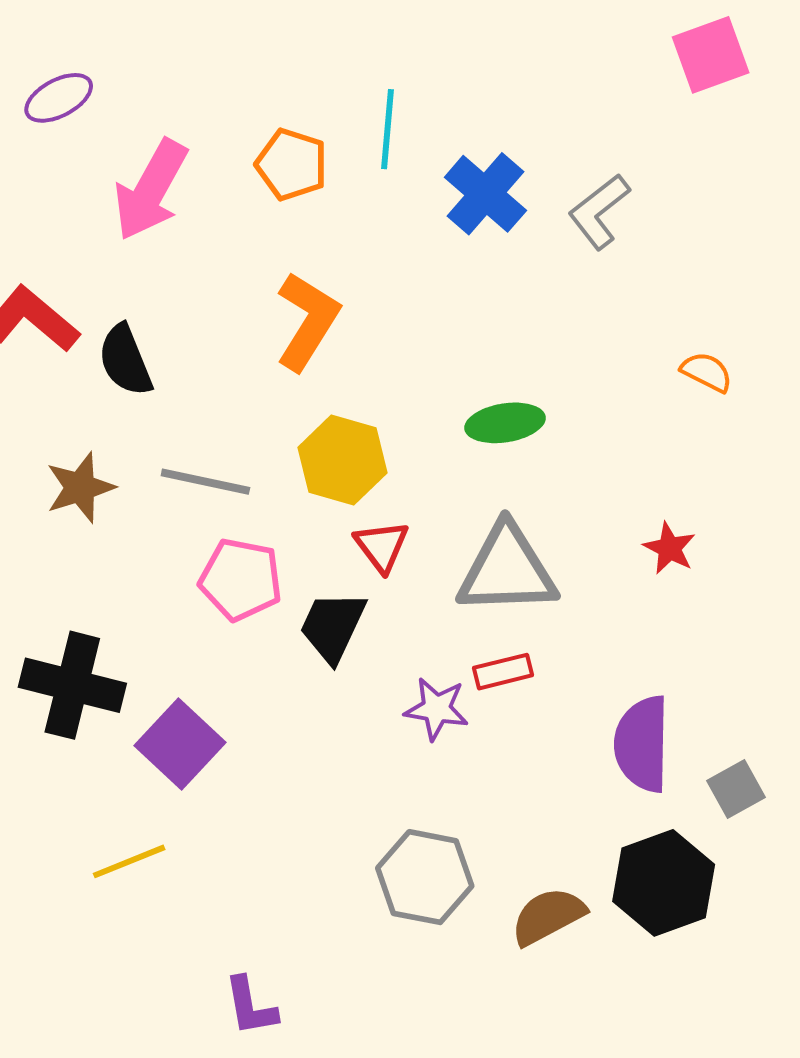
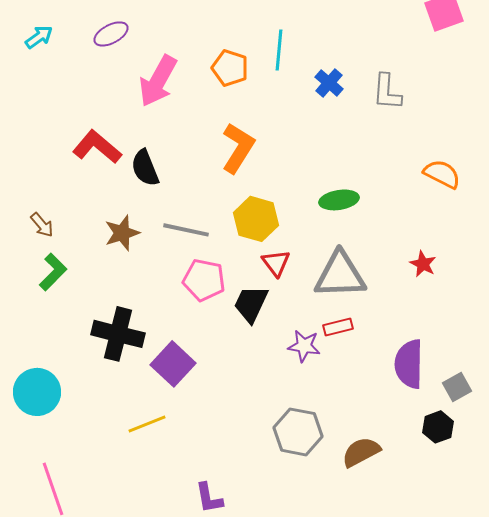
blue cross: (485, 194) -> (329, 83), size x0.7
gray L-shape: (599, 211) -> (387, 92), turned -48
orange semicircle: (707, 372) -> (442, 174), size x1.4
black hexagon: (664, 883) -> (438, 427), moved, size x0.6

